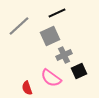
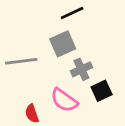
gray line: (19, 26) -> (21, 61), moved, turned 35

